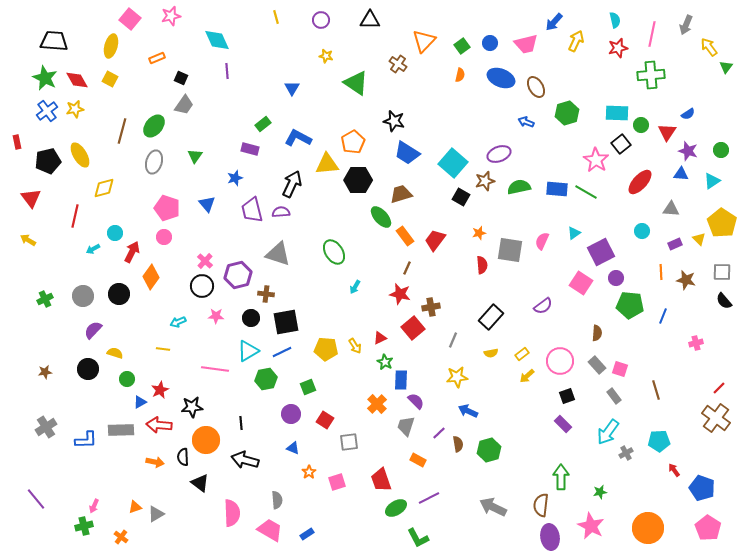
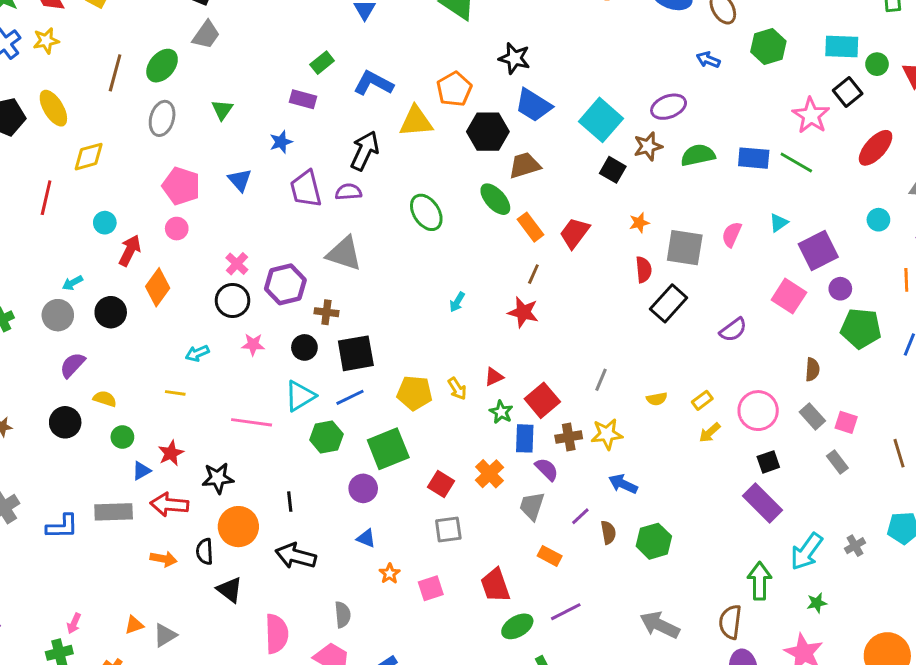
black hexagon: (358, 180) -> (488, 132), moved
cyan arrow: (93, 249) -> (72, 283), moved
green ellipse: (334, 252) -> (426, 212), moved
brown cross: (431, 307) -> (569, 437), moved
black rectangle: (491, 317) -> (669, 303), moved
red square: (413, 328) -> (542, 400), moved
green square: (308, 387) -> (388, 449), size x1.8
red square: (325, 420) -> (441, 484), moved
purple rectangle: (563, 424) -> (762, 503), size x1.5
cyan arrow: (608, 432) -> (807, 552), moved

